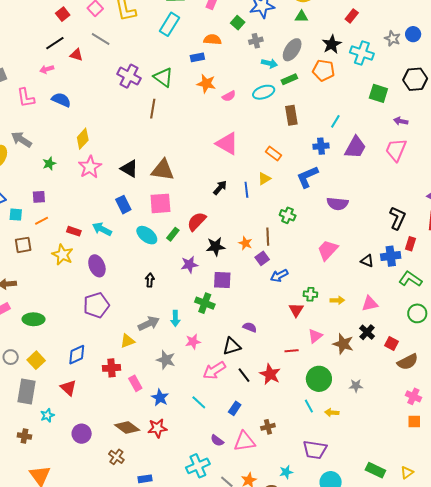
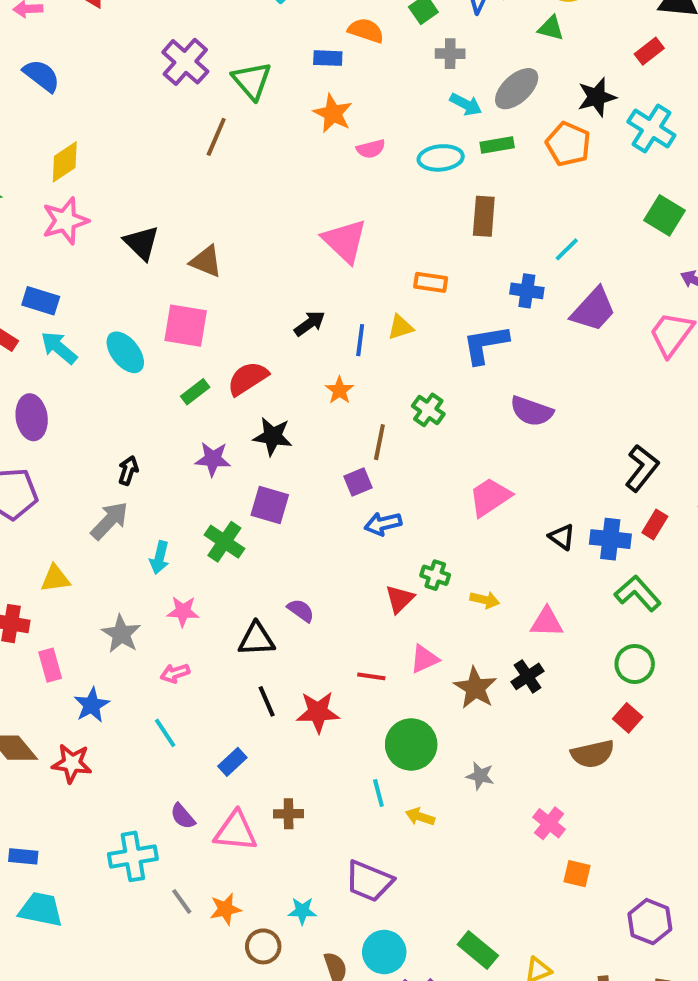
orange rectangle: (274, 153) -> (431, 282), turned -42
brown triangle: (163, 170) -> (206, 261), size x0.7
blue rectangle: (123, 205) -> (41, 301), moved, turned -60
cyan ellipse: (147, 235) -> (125, 352), moved
orange star: (245, 243) -> (339, 390), moved
gray arrow: (149, 323) -> (109, 521), moved, turned -35
red square: (391, 344) -> (628, 718), moved
pink arrow: (214, 370) -> (175, 673), moved, size x0.6
red star: (270, 374) -> (318, 712), turned 30
pink cross: (413, 396) -> (549, 823), moved

